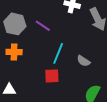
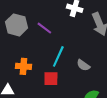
orange cross: (14, 52) -> (23, 66), moved

